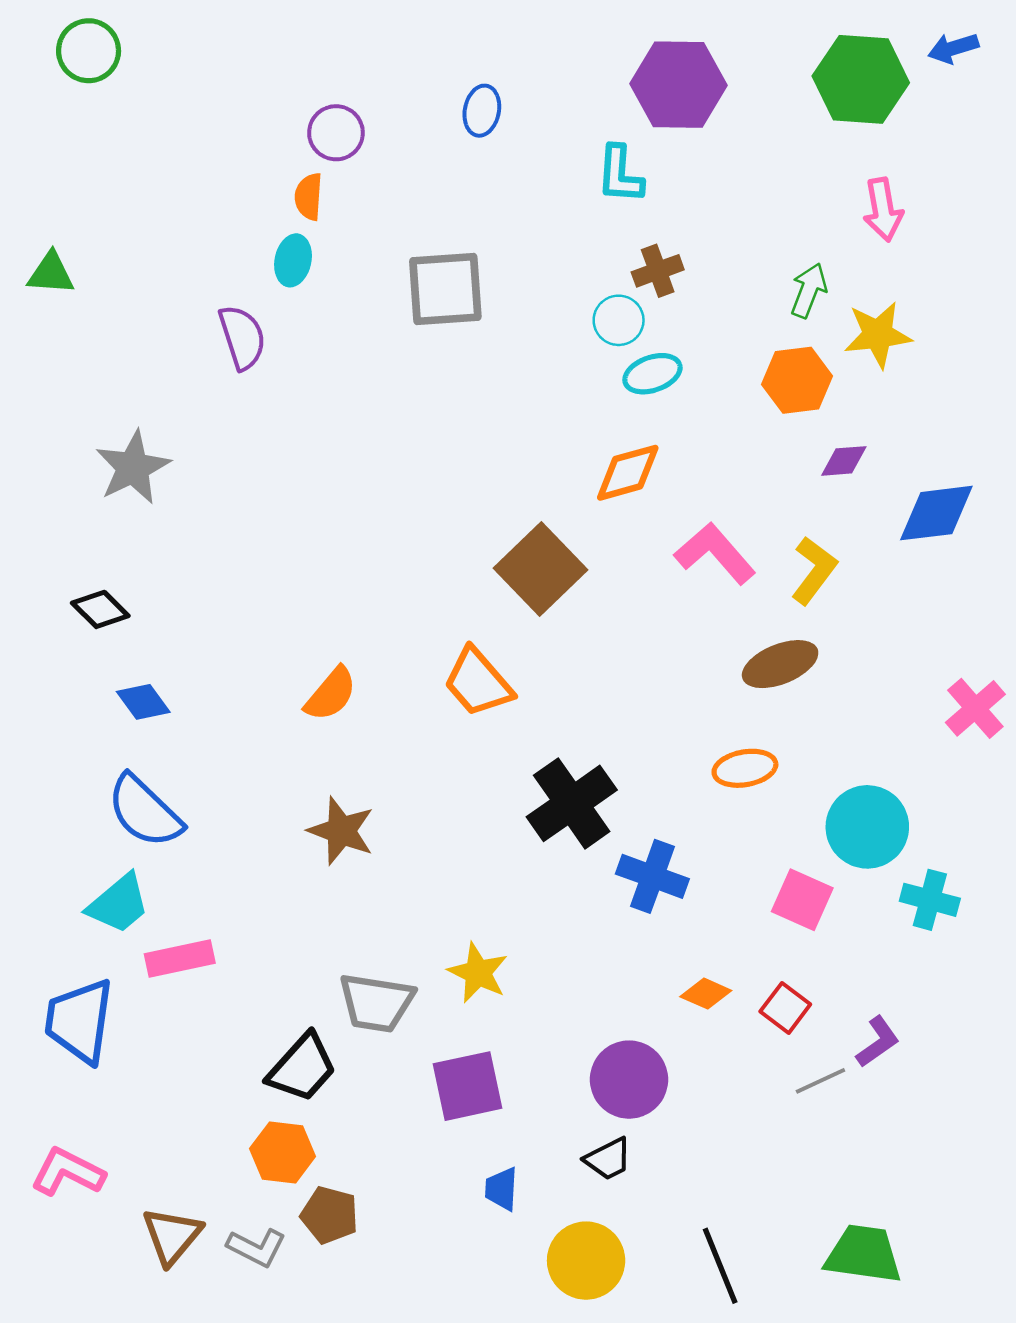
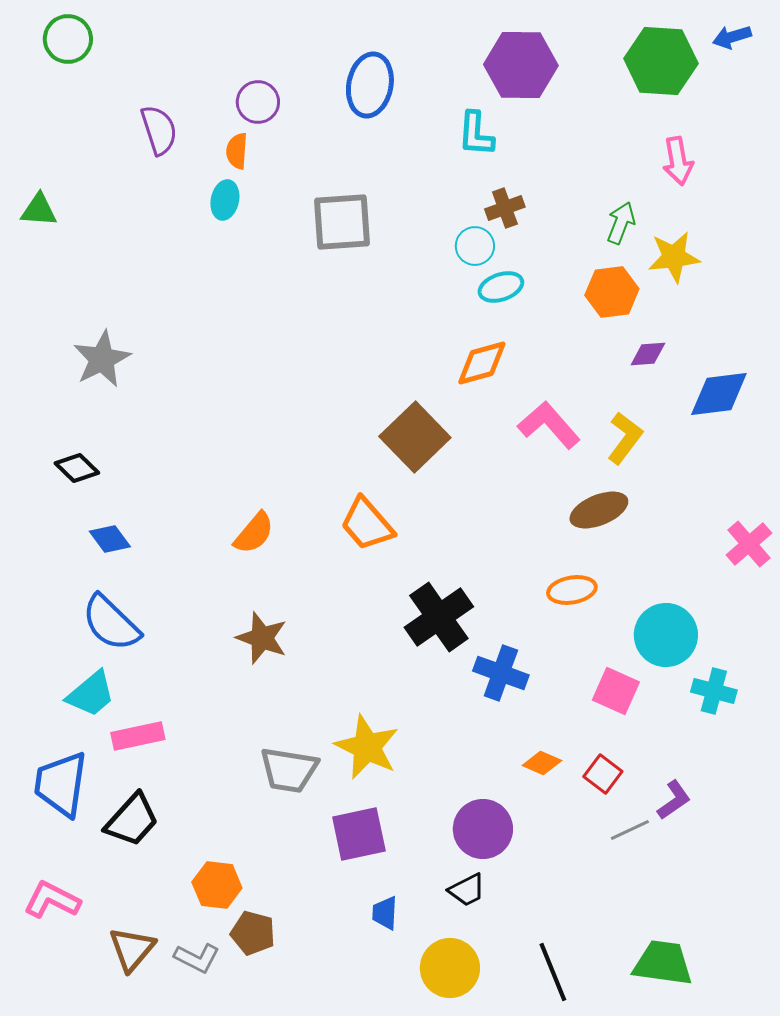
blue ellipse: (482, 111) -> (370, 85), size x1.6
purple semicircle: (242, 337) -> (159, 130), moved
yellow star: (478, 973) -> (367, 747), size x1.4
black trapezoid: (302, 1068) -> (132, 820), moved

